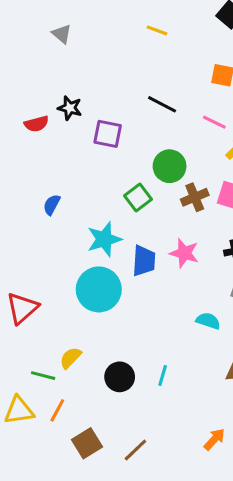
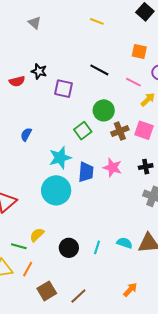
cyan semicircle: (208, 321) -> (125, 243), moved

